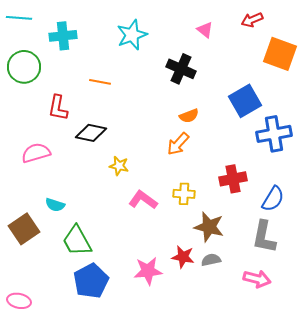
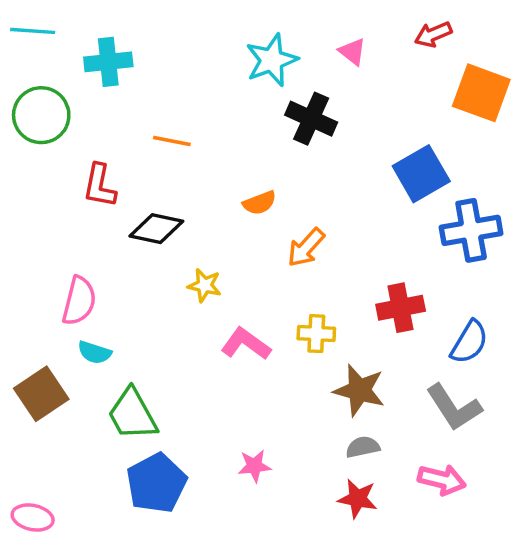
cyan star: (132, 35) -> (272, 60), moved
orange semicircle: (189, 116) -> (260, 203), moved
pink semicircle: (36, 153) -> (79, 301), moved, turned 120
gray L-shape: (264, 237) -> (454, 407), turned -44
red star: (183, 257) -> (358, 499), moved
pink star: (148, 271) -> (254, 466), size x0.7

